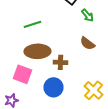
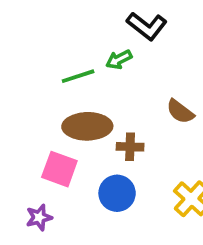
green arrow: (87, 15) -> (119, 59), moved, turned 104

